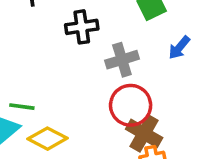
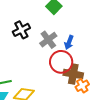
blue arrow: (179, 48) -> (69, 42), moved

